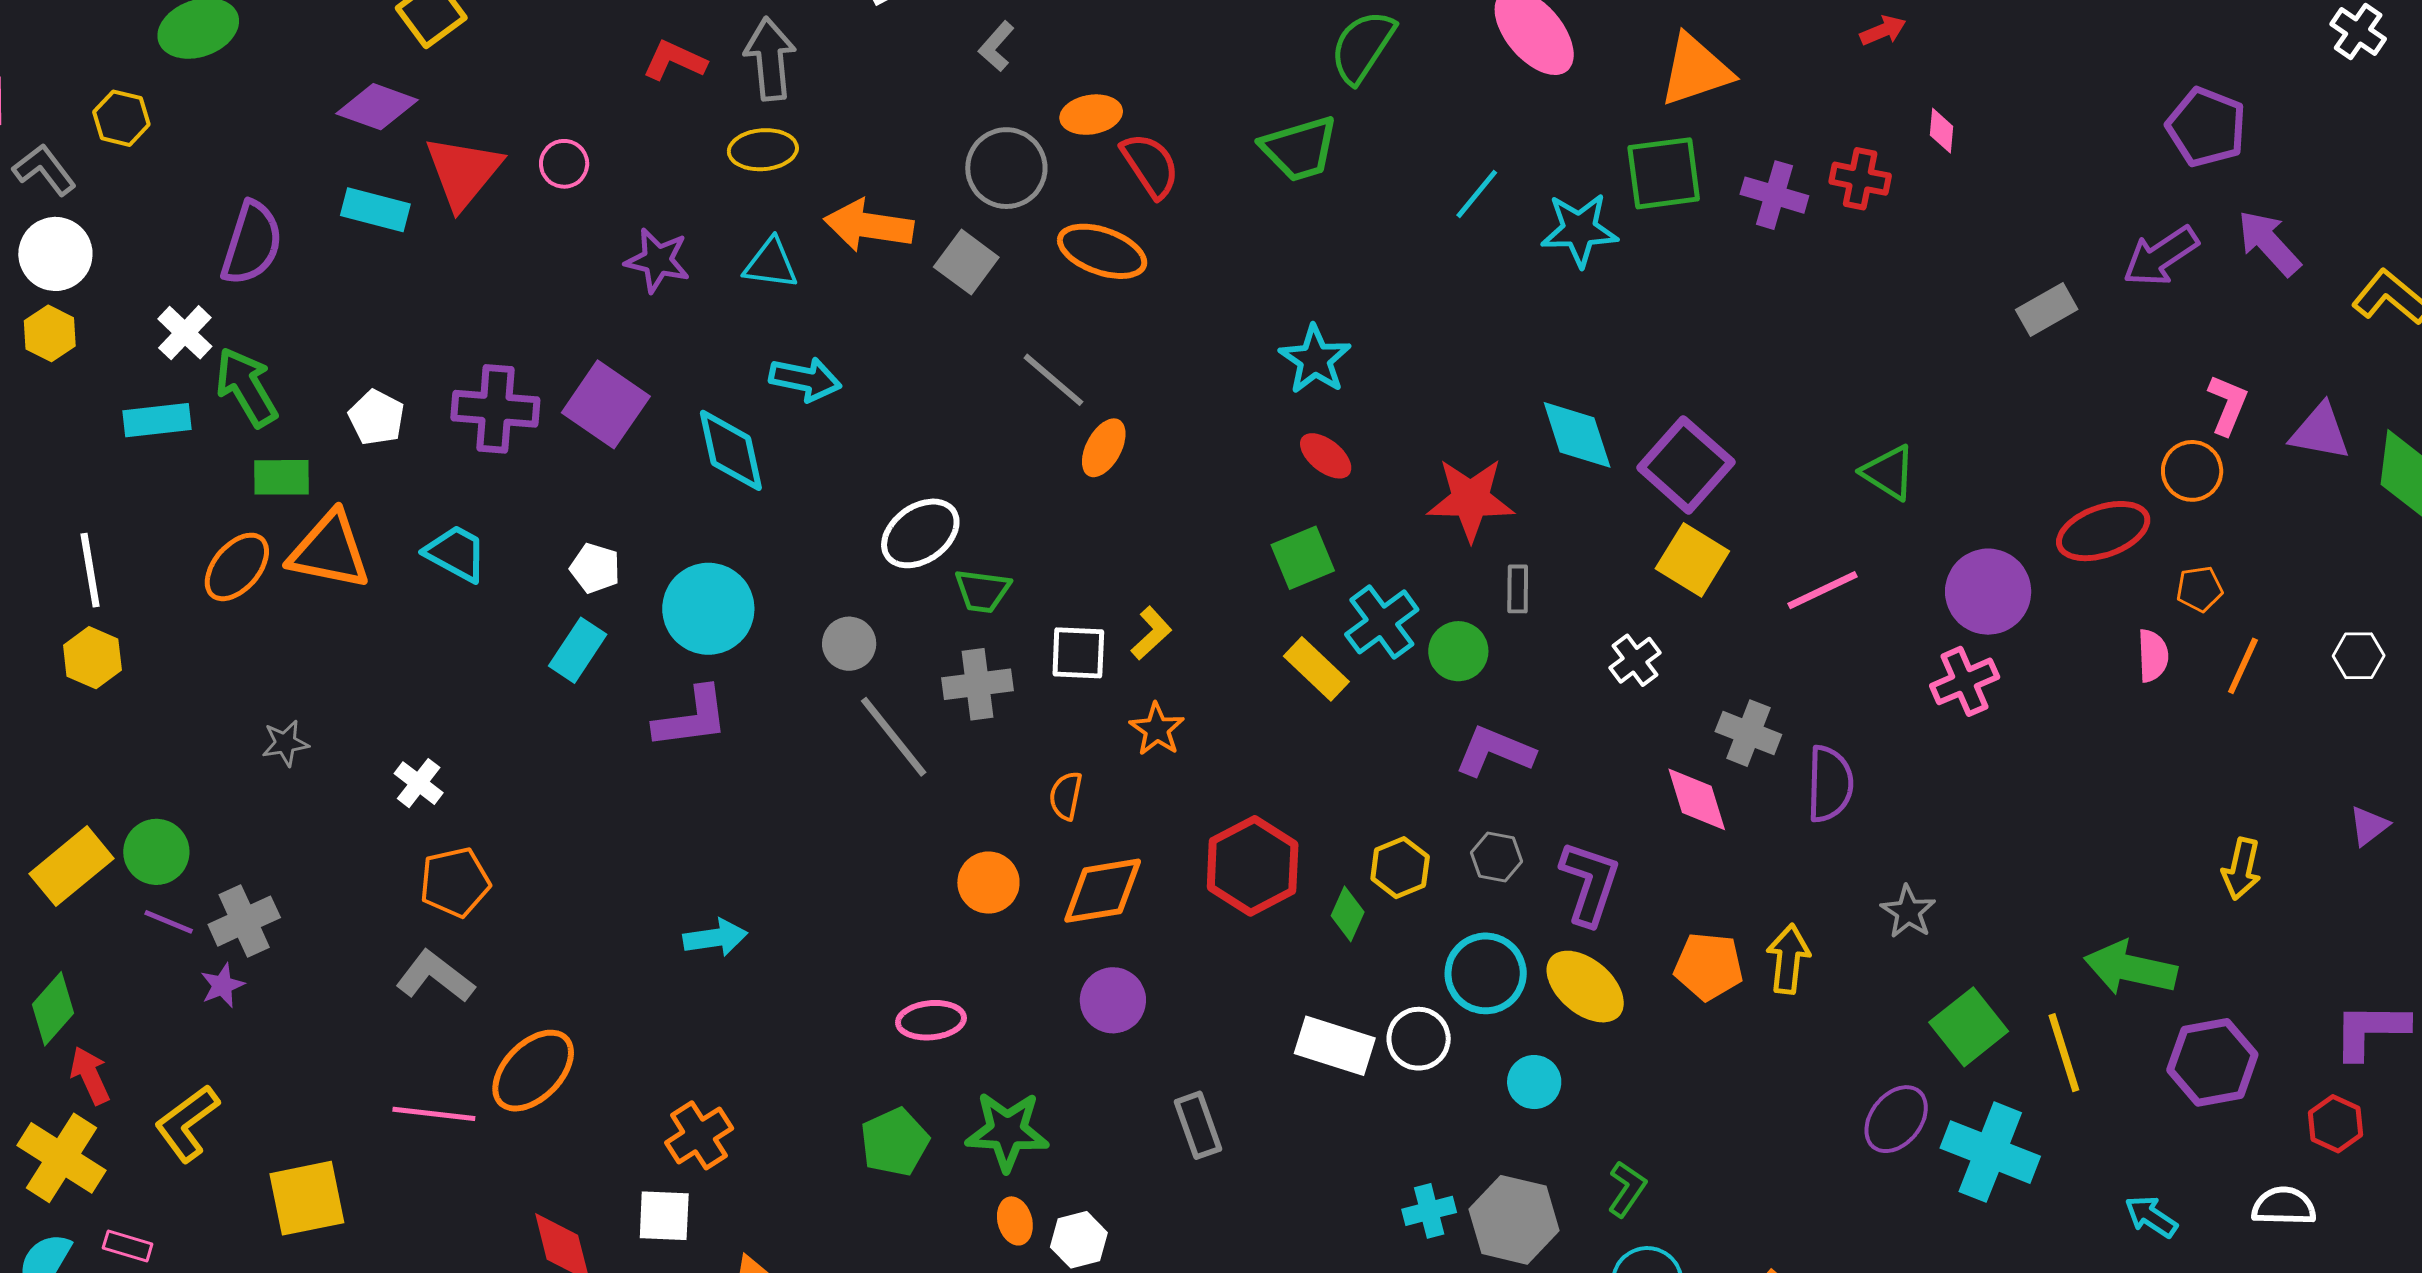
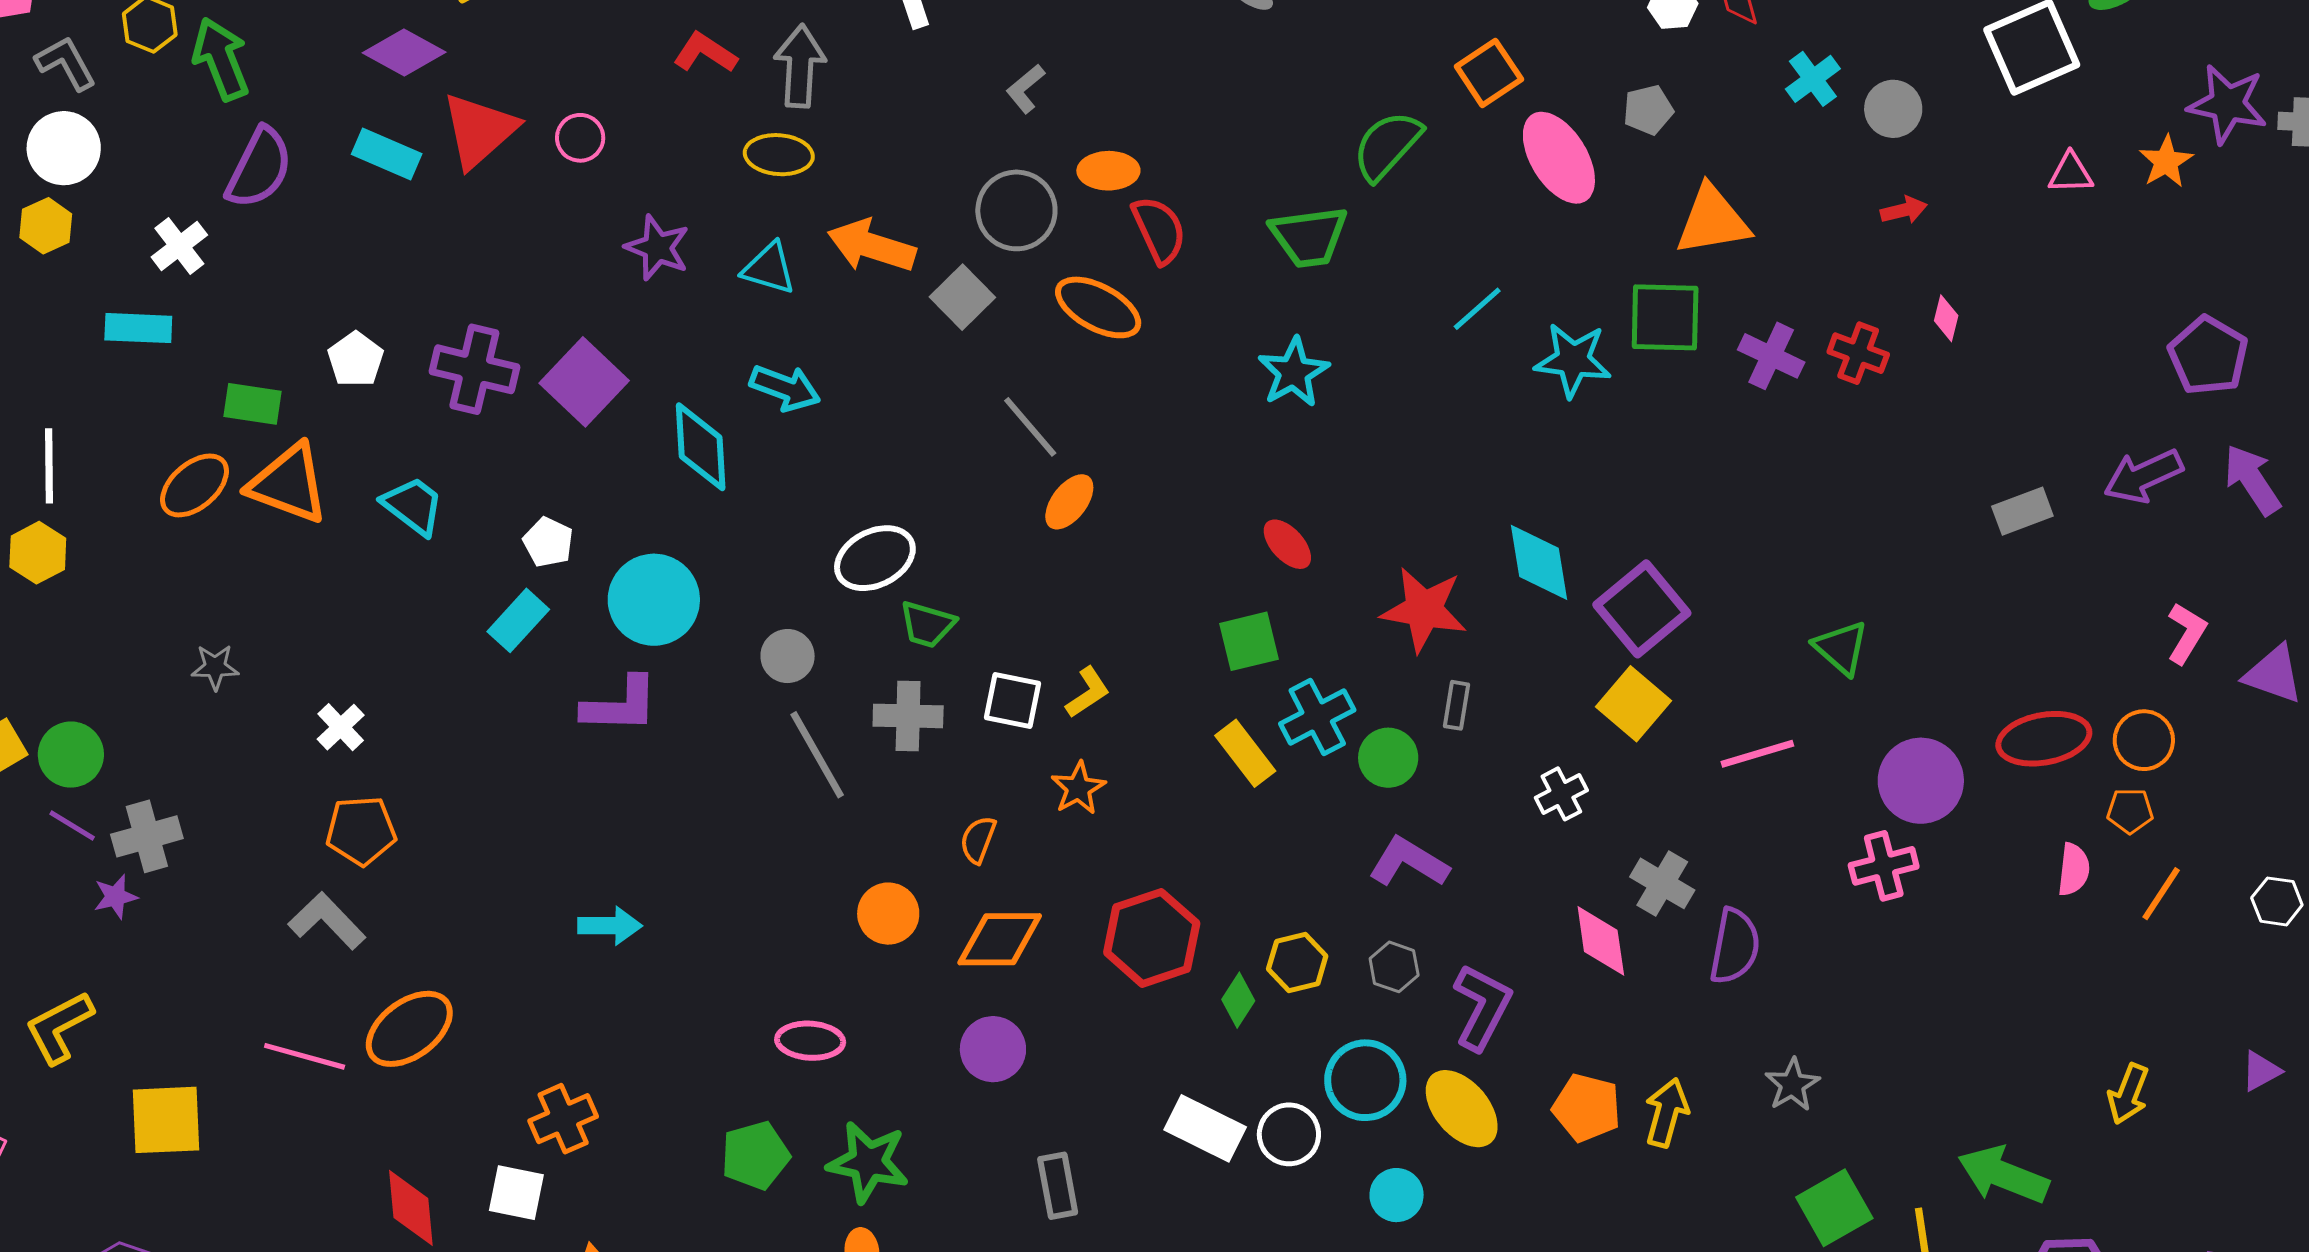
cyan star: (1315, 359) -> (1294, 372), moved
green arrow: (246, 387) -> (221, 59), moved
orange circle: (2192, 471) -> (2144, 740), moved

